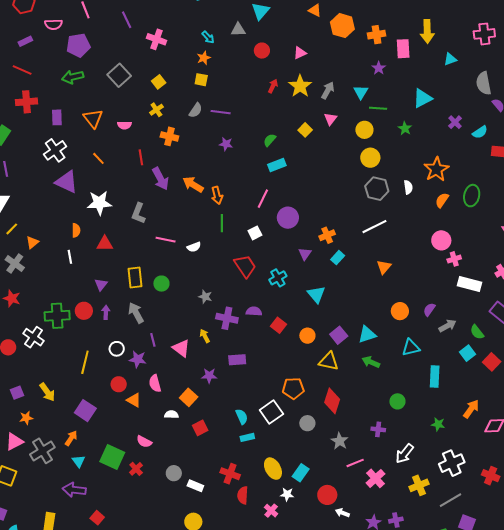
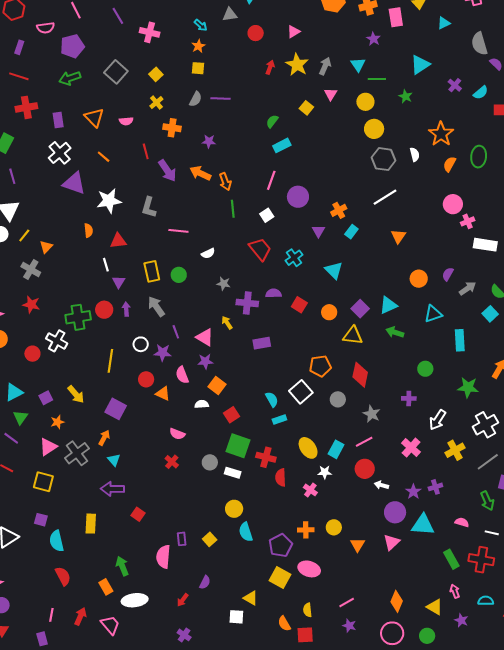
purple rectangle: (25, 41) -> (19, 47), turned -40
purple star: (226, 144) -> (209, 141), moved
white semicircle: (194, 247) -> (208, 253), moved
white line: (70, 257) -> (106, 265), moved
purple star: (209, 376) -> (205, 361), moved
green star: (438, 424) -> (468, 387), size x1.5
green square: (112, 457) -> (238, 446), moved
pink line: (355, 463) -> (364, 442), moved

